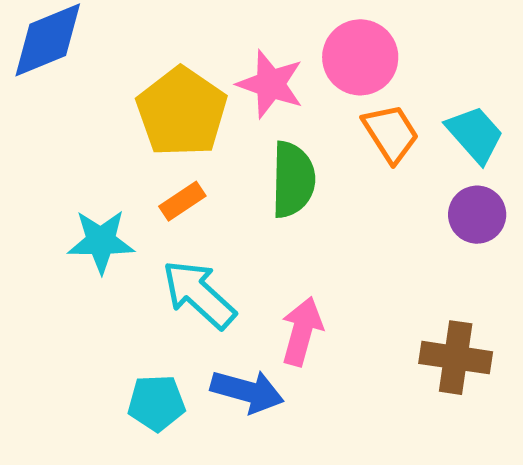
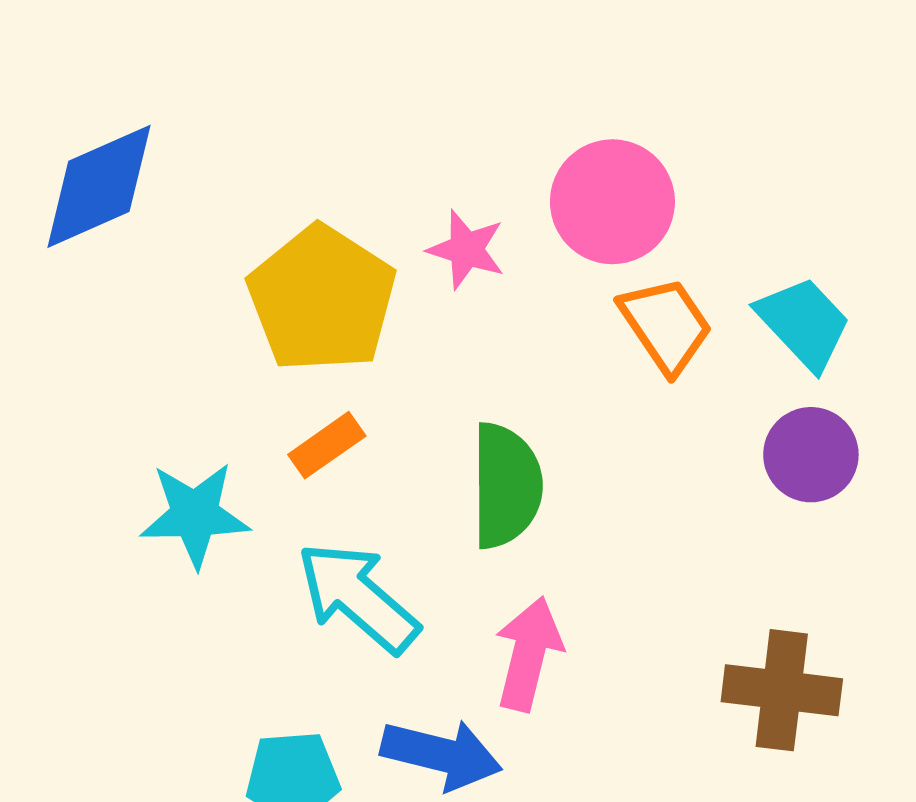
pink star: (270, 84) -> (466, 249), size x0.7
green semicircle: (293, 180) -> (506, 486), moved

